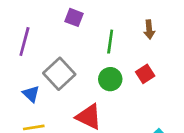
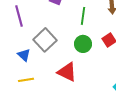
purple line: (24, 42) -> (19, 16), turned -30

